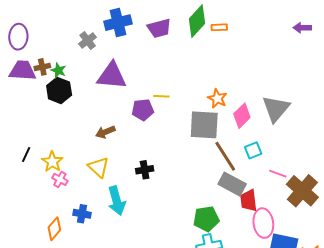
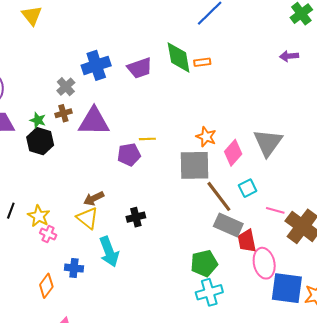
green diamond: (197, 21) -> (179, 58), turned -48
brown cross: (42, 67) -> (63, 113), moved
brown arrow: (105, 132) -> (94, 198), moved

